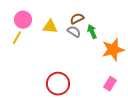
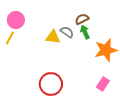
brown semicircle: (77, 19) -> (82, 19), moved
yellow triangle: (50, 27) -> (53, 37), moved

